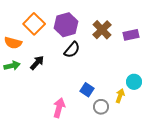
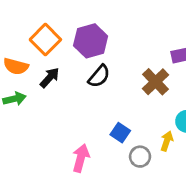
brown cross: (102, 30) -> (156, 82), moved
black arrow: (37, 63) -> (50, 78), moved

